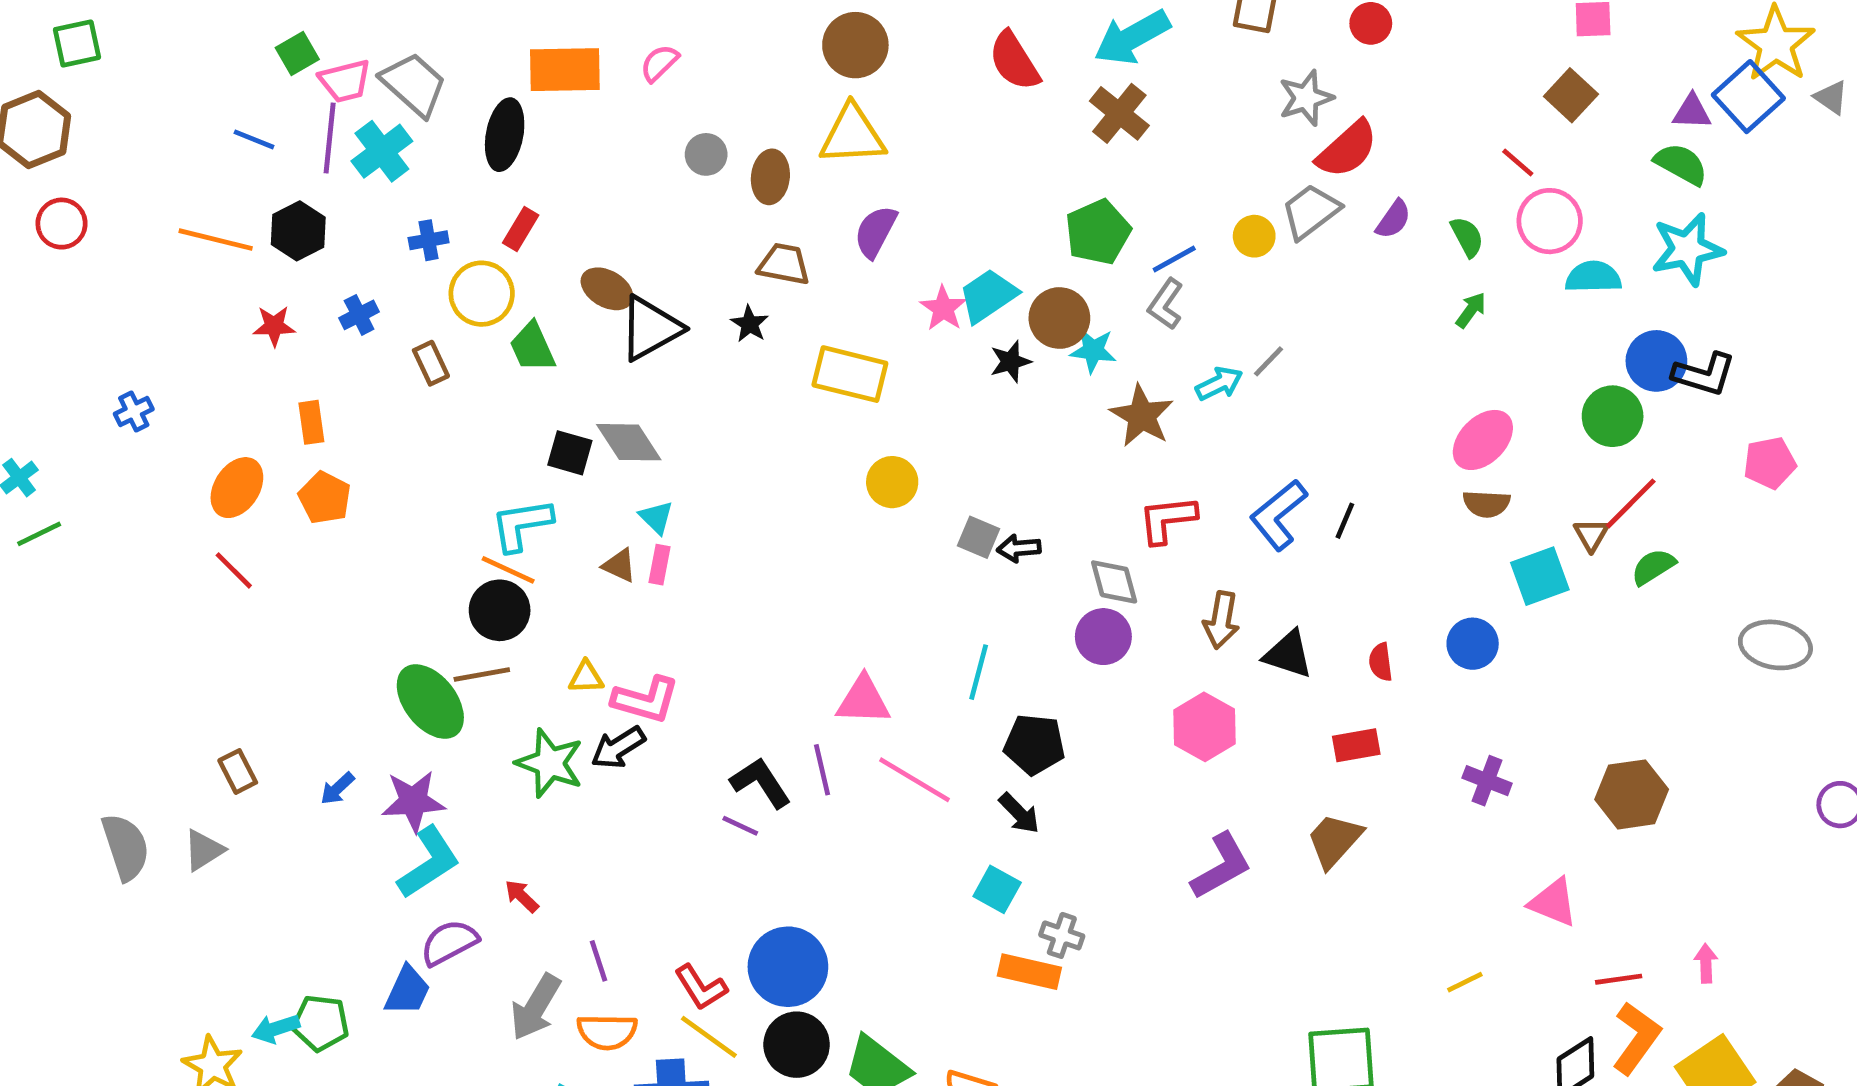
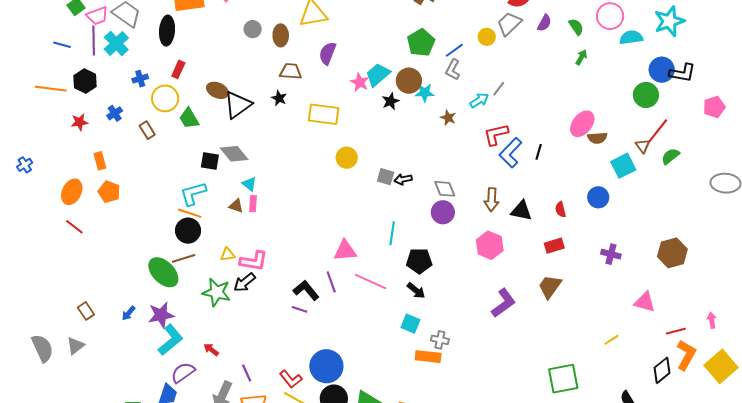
brown star: (1142, 416) -> (448, 118), size x0.6
pink ellipse: (1483, 440) -> (582, 124), moved
red L-shape: (1167, 519) -> (496, 134), moved

